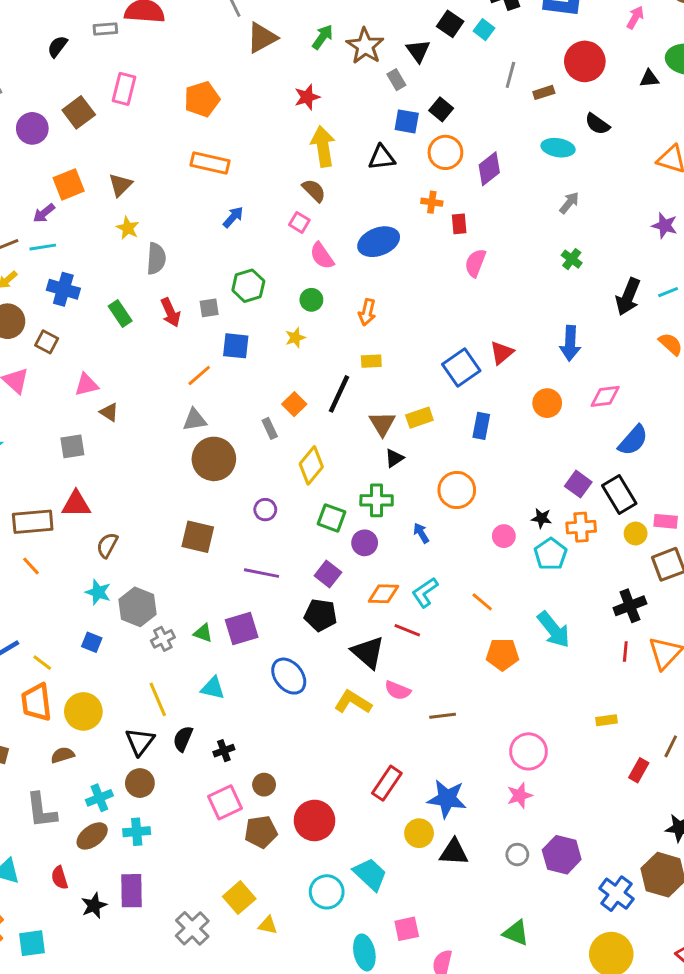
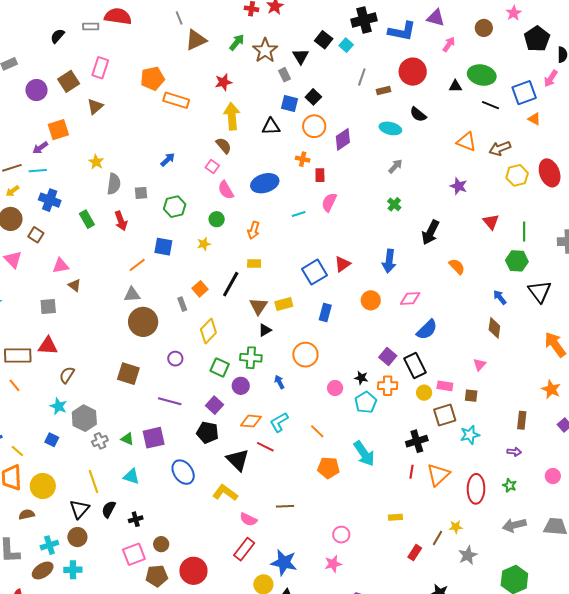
orange rectangle: (210, 163) -> (176, 100), moved
brown triangle: (120, 185) -> (95, 106), moved
cyan line: (668, 292) -> (299, 214), moved
gray square: (209, 308) -> (141, 193), moved
pink semicircle: (398, 690) -> (248, 519), moved
pink circle: (528, 751) -> (341, 535), size x0.7

